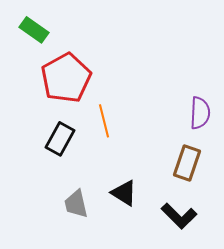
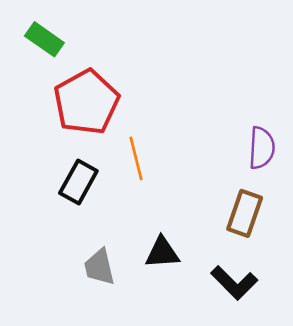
black triangle: (124, 193) -> (162, 253), turned -36

